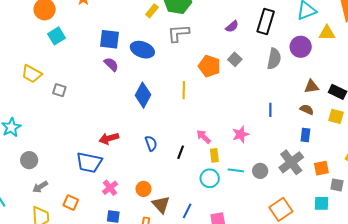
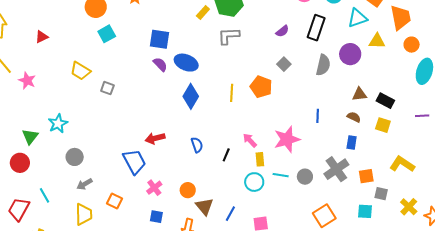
blue ellipse: (142, 50) -> (186, 63), moved
orange pentagon: (209, 66) -> (261, 87), moved
pink star: (241, 134) -> (287, 139), size x1.5
blue trapezoid: (89, 163) -> (134, 162), turned -132

